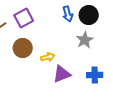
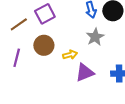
gray star: (85, 40) -> (95, 37), moved

